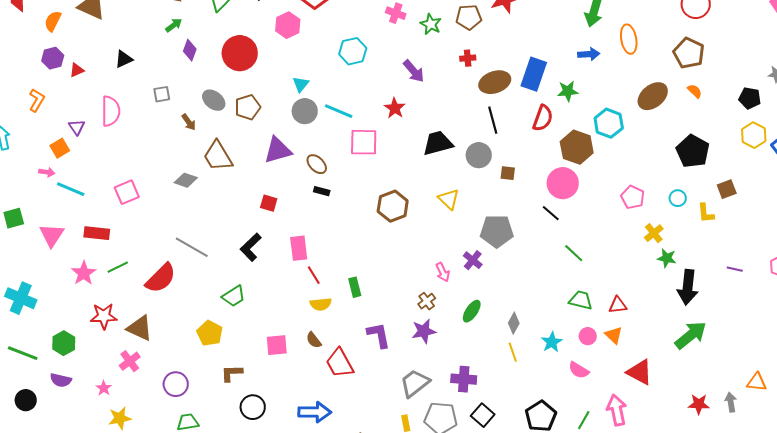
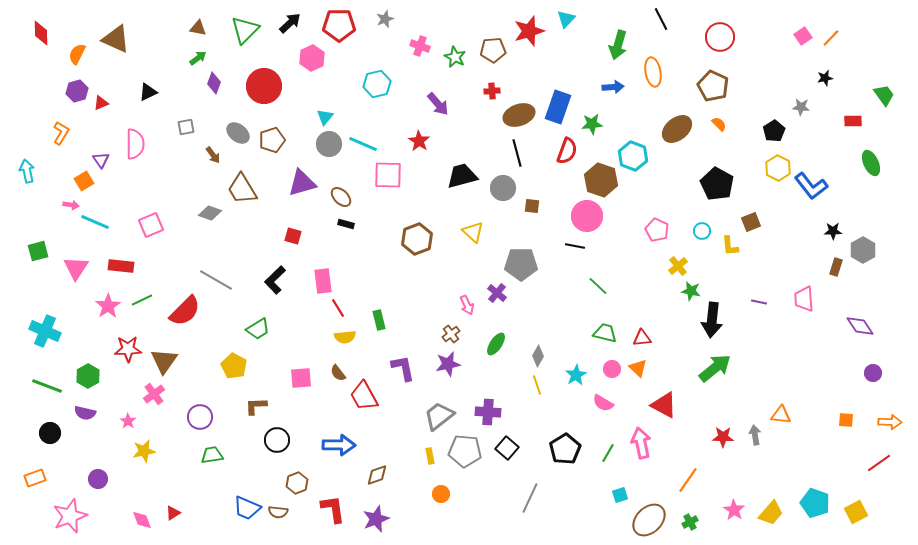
black pentagon: (750, 98) -> (774, 131), turned 30
black line: (551, 213) -> (575, 246), turned -30
brown triangle: (140, 328) -> (164, 361), turned 40

